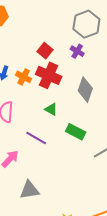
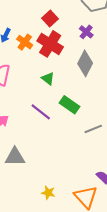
purple cross: (77, 51) -> (86, 32), moved
purple line: (36, 138) -> (41, 112), moved

